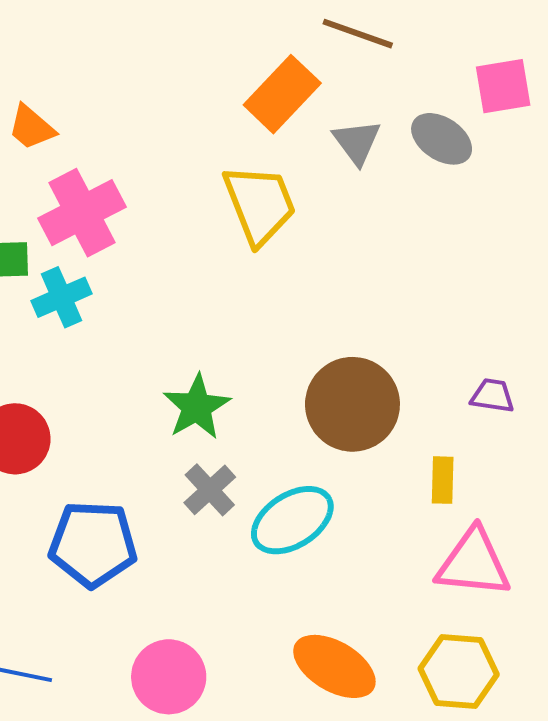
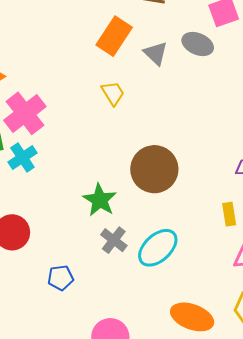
yellow trapezoid: (260, 204) -> (113, 93), size x0.6
brown circle: (352, 404) -> (154, 169), moved
blue pentagon: (93, 544) -> (60, 278), size x0.6

